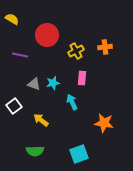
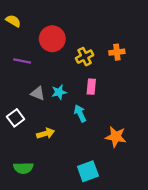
yellow arrow: (41, 120) -> (46, 133), turned 126
green semicircle: (35, 151) -> (23, 168), moved

